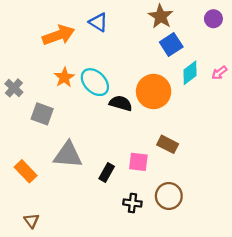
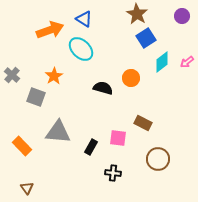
orange star: (64, 77) -> (54, 76), moved
cyan ellipse: (95, 82) -> (81, 49), moved
orange circle: (154, 92) -> (131, 78), size x0.6
brown circle: (169, 196) -> (158, 159), moved

